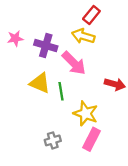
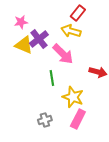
pink star: (15, 38) -> (21, 22), moved
purple cross: (46, 45) -> (39, 39), turned 36
yellow triangle: (40, 83) -> (24, 45), moved

